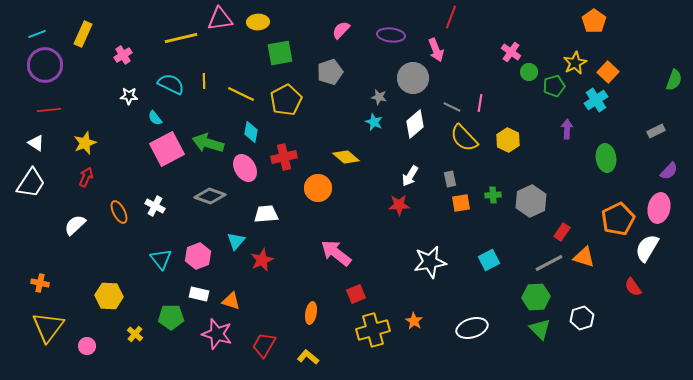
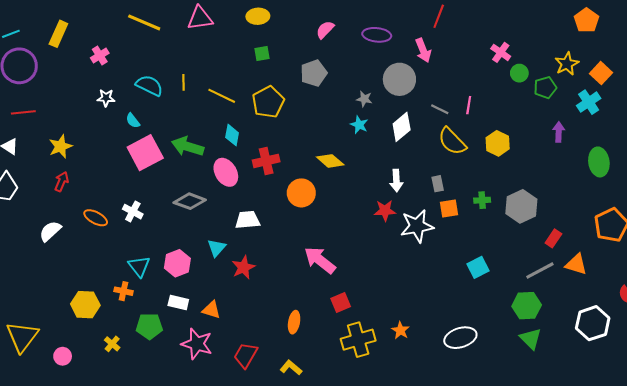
yellow ellipse: (258, 22) -> (258, 16), moved
yellow line: (181, 38) -> (144, 22), moved, turned 36
green square: (280, 53) -> (262, 53), size x0.6
white arrow: (410, 176) -> (396, 181), turned -35
orange ellipse: (119, 212) -> (96, 218), turned -35
white star: (430, 262) -> (417, 226), moved
orange cross: (40, 283) -> (124, 291), moved
white hexagon: (582, 318) -> (593, 323), moved, size x1.4

